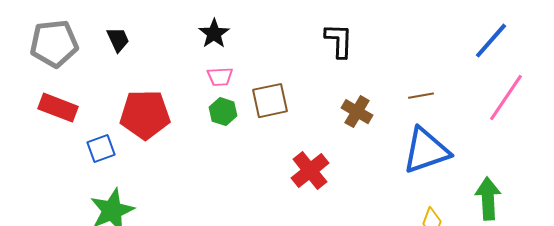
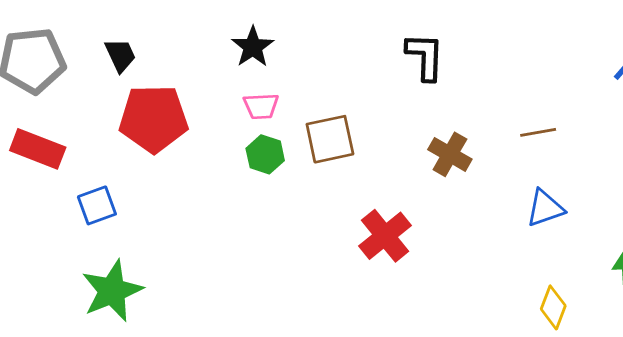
red pentagon: (145, 115) -> (153, 119), moved
blue triangle: (426, 151) -> (545, 208), size x0.6

